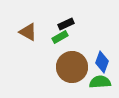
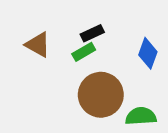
blue diamond: (102, 62) -> (148, 53), moved

